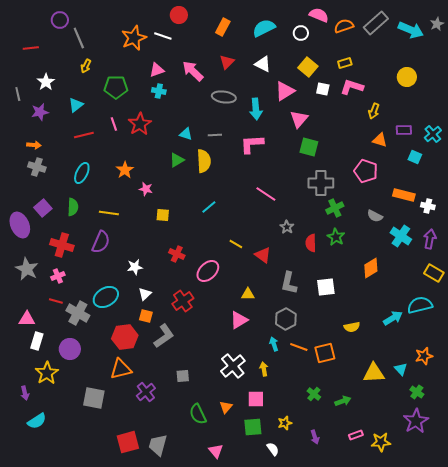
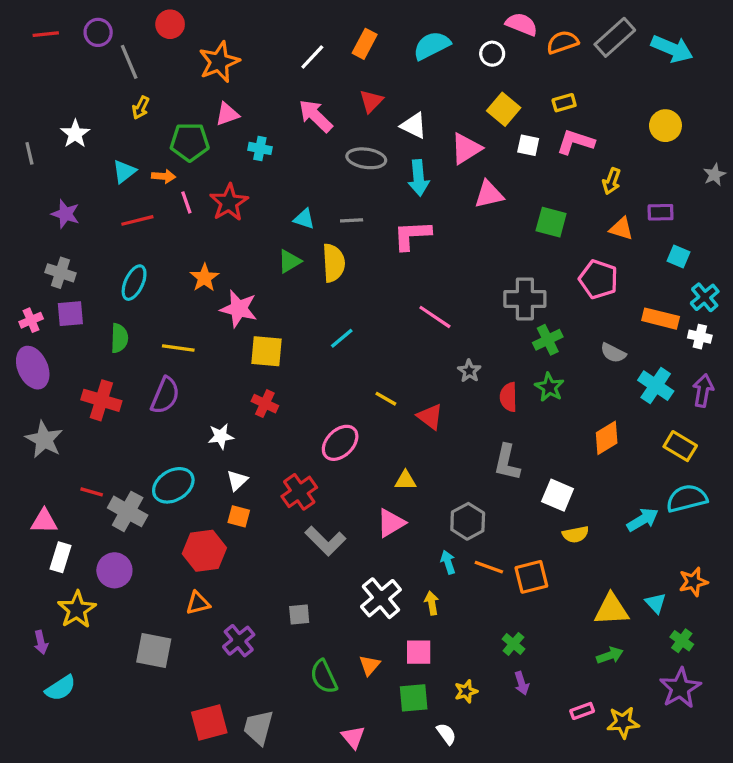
red circle: (179, 15) -> (170, 24), moved
gray star: (437, 24) -> (715, 175), moved
white line: (163, 36) -> (312, 57), moved, turned -66
red line: (31, 48) -> (46, 34), moved
white triangle: (263, 64) -> (414, 126), moved
pink triangle: (157, 70) -> (227, 114), moved
purple star: (40, 112) -> (65, 214), moved, turned 30
pink triangle: (299, 119) -> (489, 194), turned 36
cyan cross: (433, 134) -> (705, 297), moved
orange arrow: (34, 145) -> (164, 176), moved
green square: (309, 147) -> (551, 222), moved
pink star: (146, 189) -> (239, 309), size x1.6
purple square: (43, 208) -> (70, 314), moved, turned 36
yellow square: (163, 215) -> (267, 351), size x1.5
red cross: (177, 254) -> (265, 404), moved
yellow rectangle: (434, 273) -> (680, 446), moved
pink cross: (58, 276) -> (31, 320), moved
gray L-shape: (289, 283) -> (507, 462), moved
white square: (326, 287) -> (558, 495), moved, turned 30
gray L-shape: (164, 336) -> (325, 541), moved, turned 80
orange triangle: (121, 369) -> (198, 603), size x0.7
green arrow: (343, 401) -> (610, 655), moved
purple arrow: (315, 437) -> (522, 683), moved

